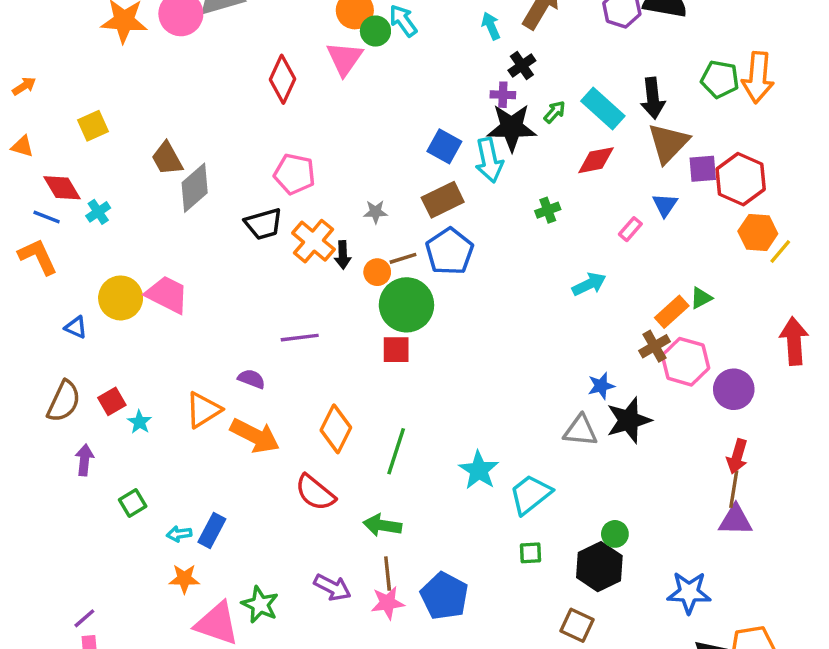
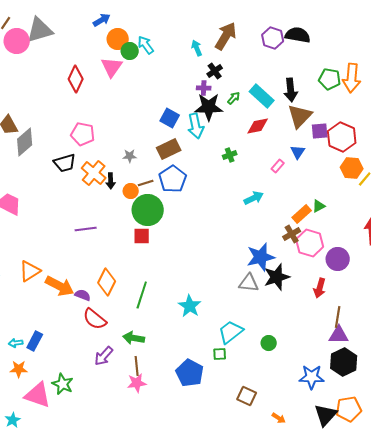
purple semicircle: (251, 379) -> (83, 295), moved
blue star: (601, 386) -> (261, 257), size x1.8
red arrow: (737, 456) -> (320, 288), moved
cyan trapezoid: (531, 494) -> (231, 332), moved
black hexagon: (599, 567) -> (344, 362), moved
purple arrow: (332, 587) -> (104, 356), moved, turned 105
blue pentagon: (444, 596) -> (190, 373), moved

